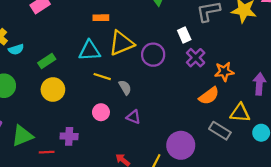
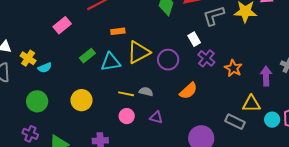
green rectangle: (47, 61) -> (87, 56), moved
orange star: (224, 72) -> (233, 68), turned -30
yellow line: (102, 77) -> (126, 94), moved
gray semicircle: (125, 87) -> (146, 92), turned -40
orange semicircle: (209, 96) -> (188, 91), moved

